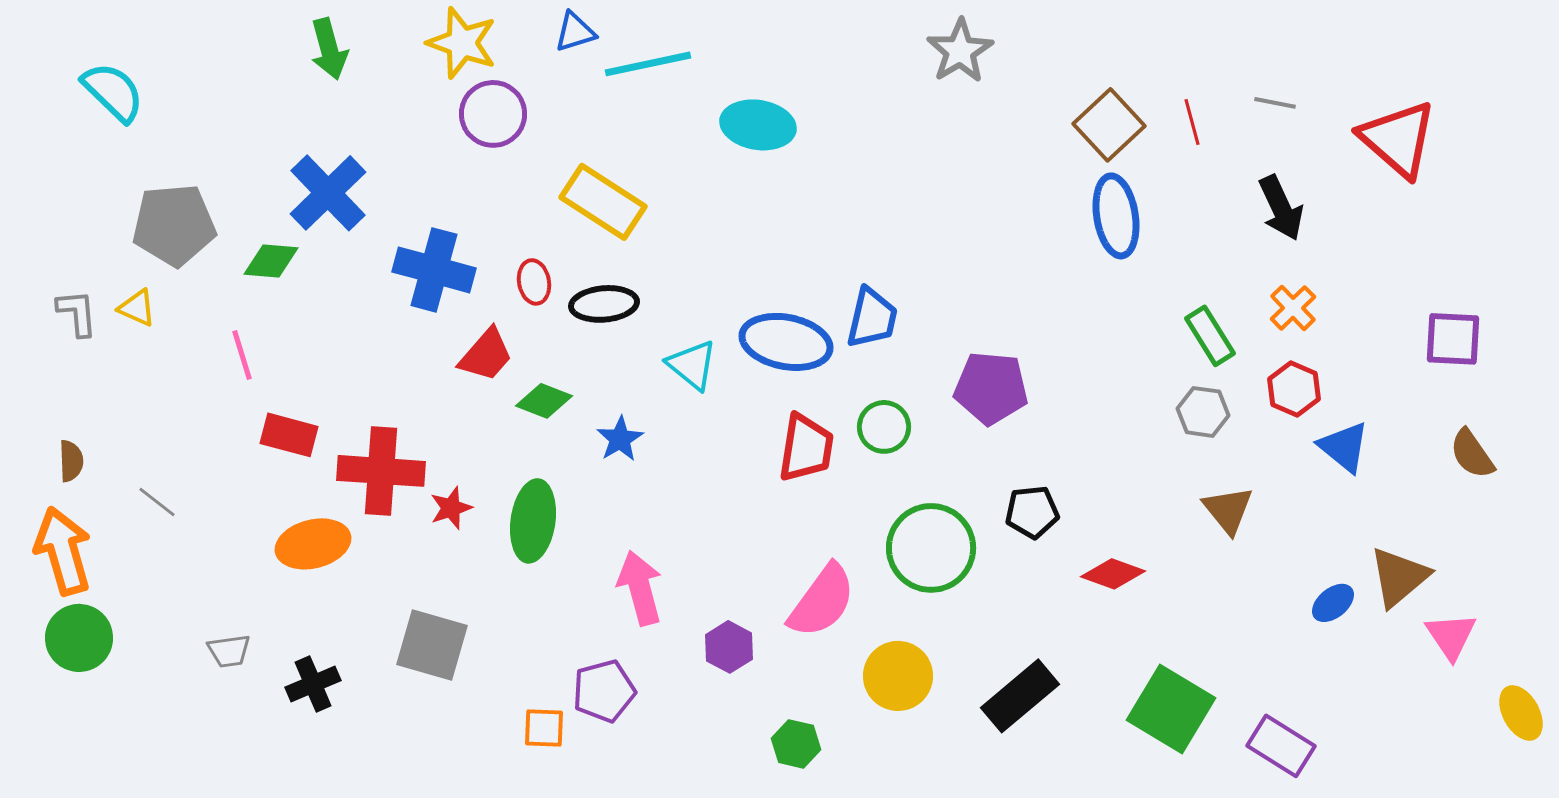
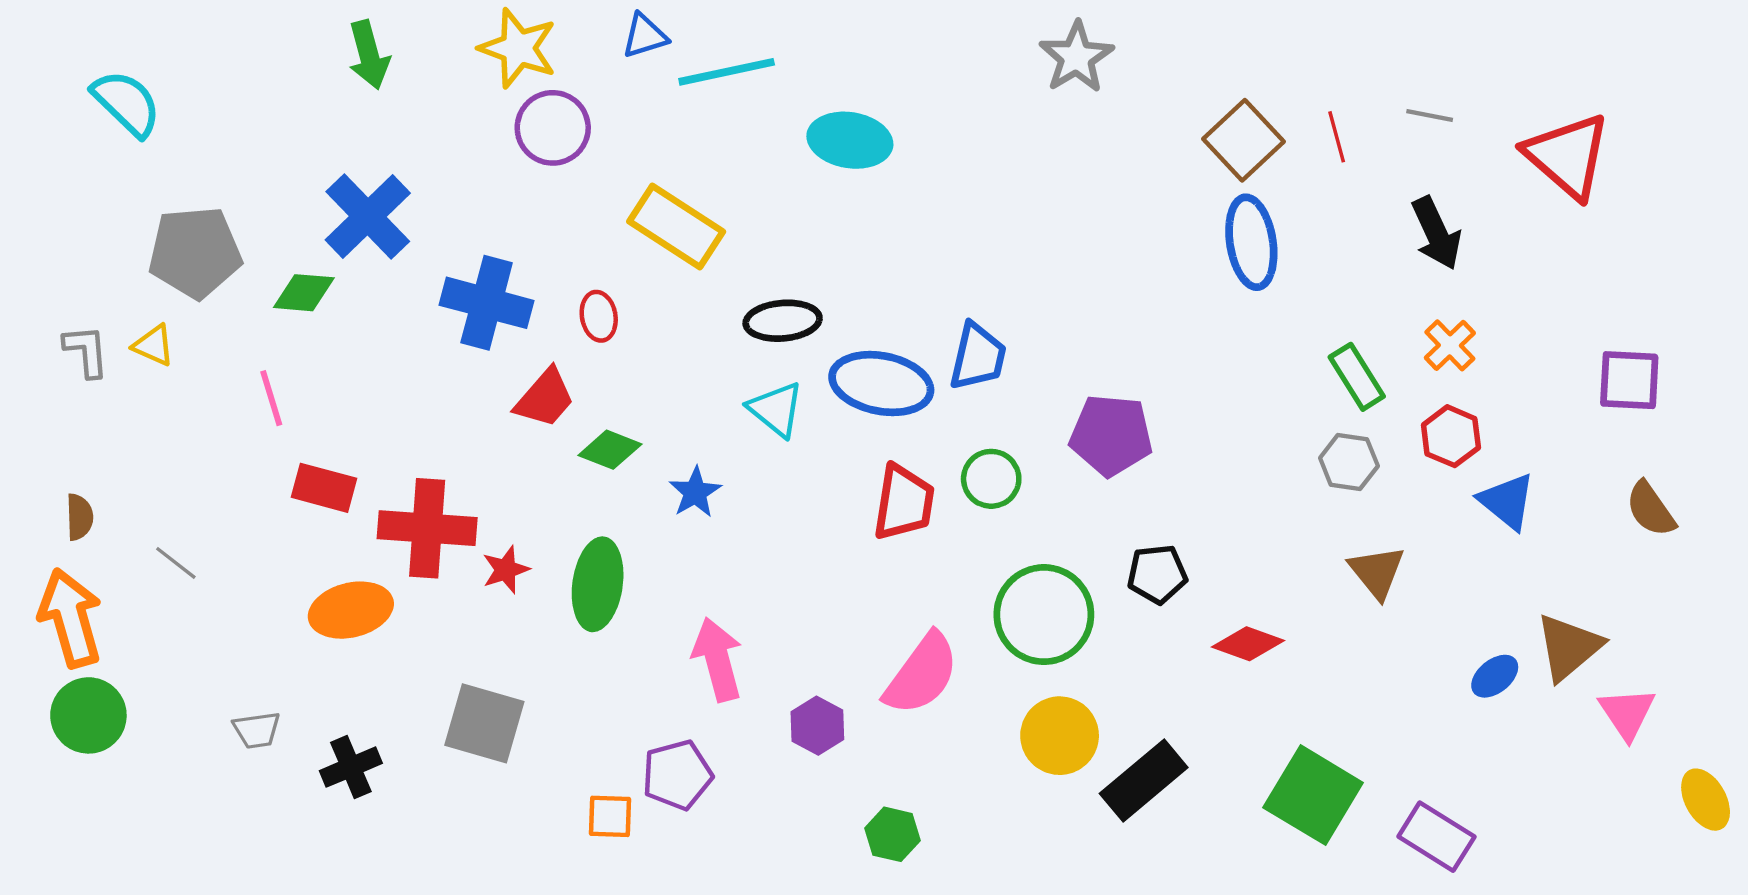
black ellipse: (604, 304) -> (783, 321), moved
yellow circle: (898, 676) -> (1060, 736), moved

